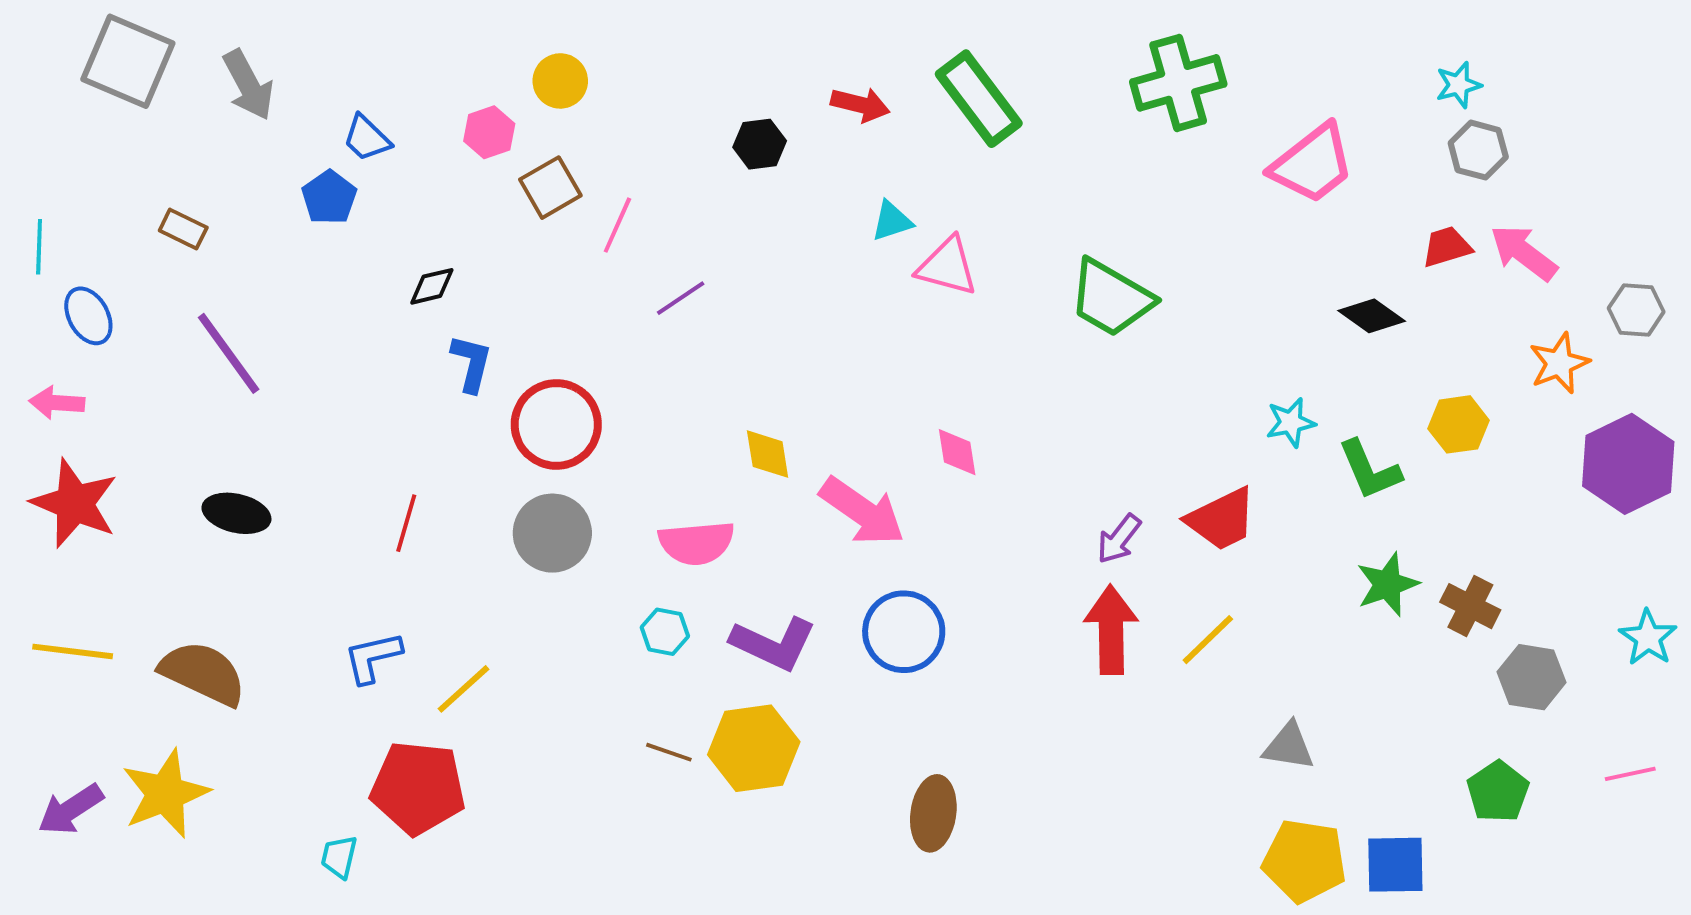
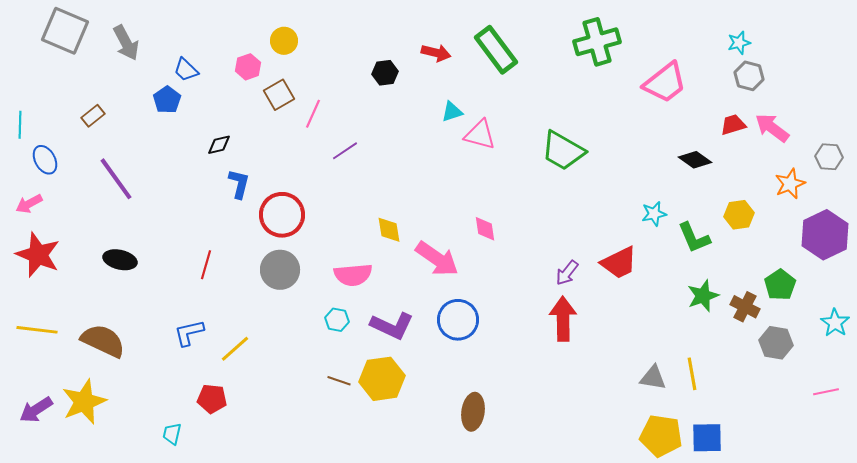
brown rectangle: (183, 229) -> (93, 116), turned -65
pink arrow: (57, 403) -> (29, 204), turned -32
yellow line: (1208, 640) -> (692, 374), moved, turned -56
red pentagon: (418, 788) -> (212, 399), size x0.6
green pentagon: (1498, 792) -> (780, 285), moved

